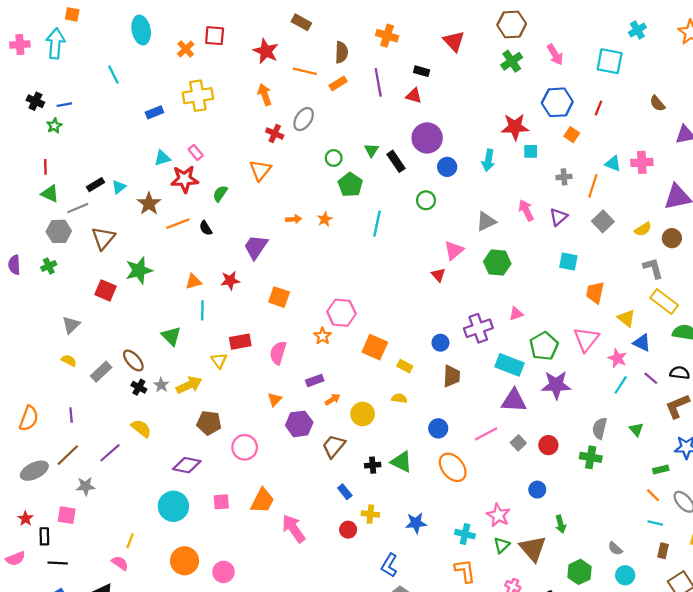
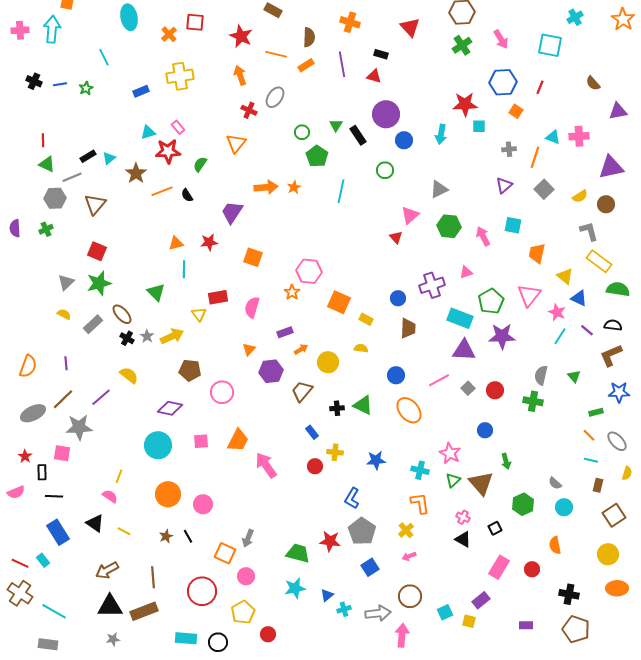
green star: (54, 126) -> (86, 88), moved
pink arrow: (526, 210) -> (483, 236), moved
orange arrow: (294, 219) -> (266, 187), size x1.6
green star: (139, 270) -> (99, 283), moved
gray star: (86, 486) -> (79, 427), size x1.5

